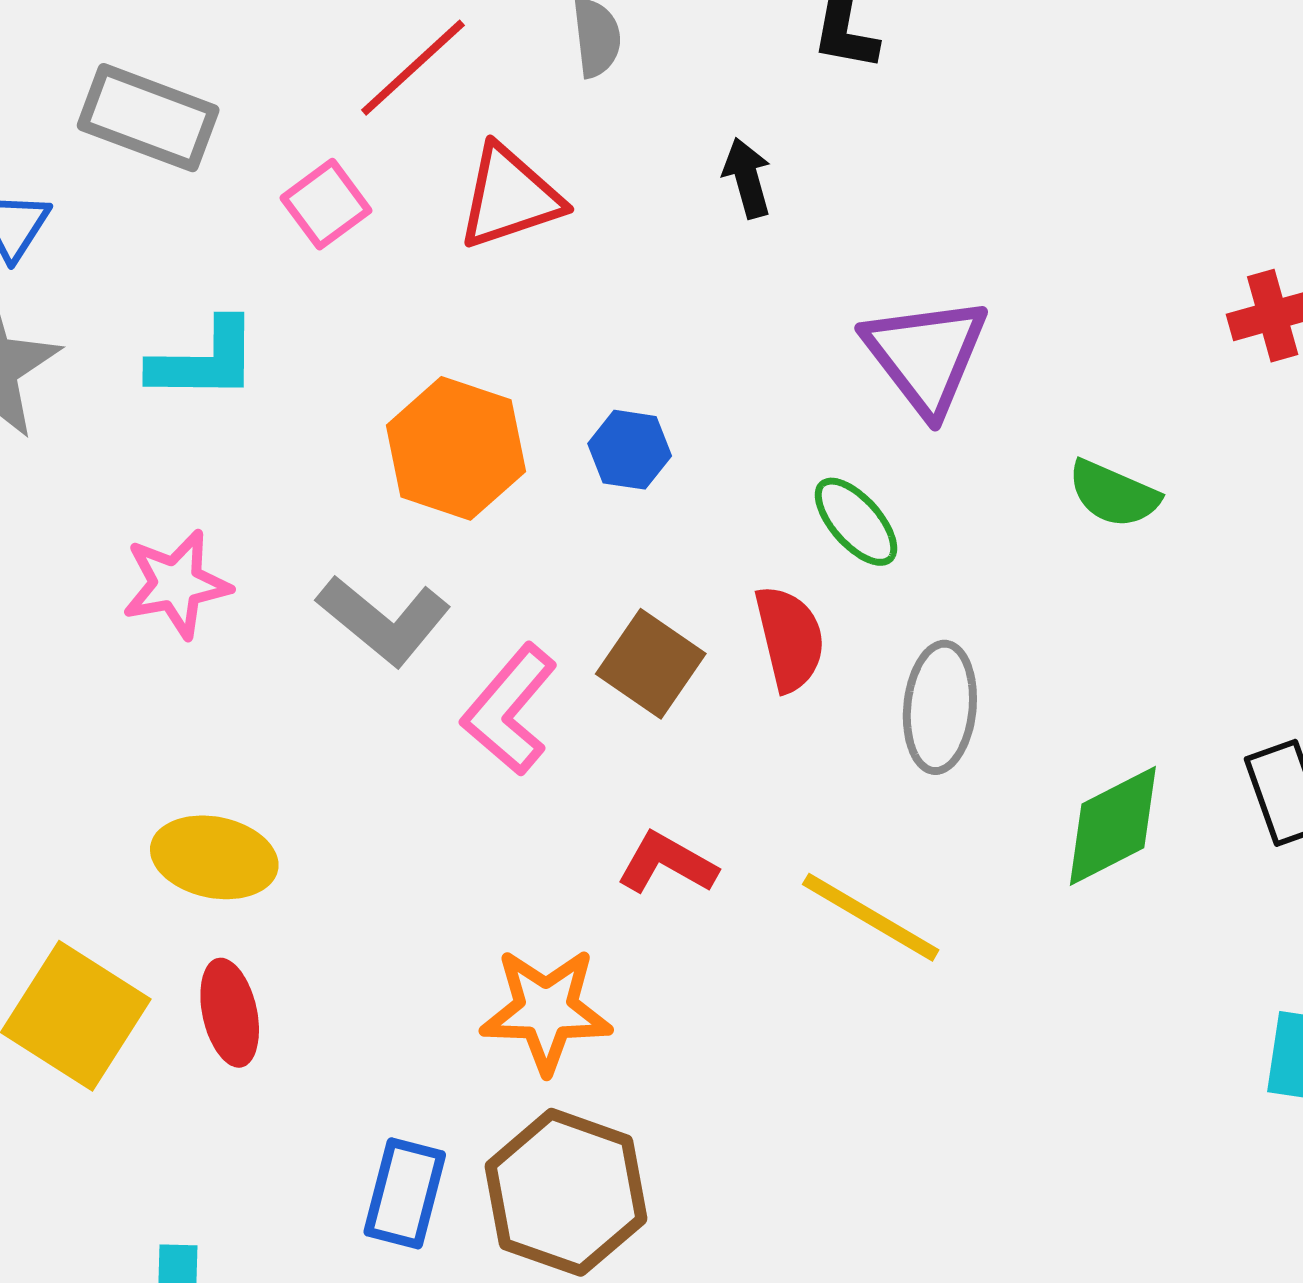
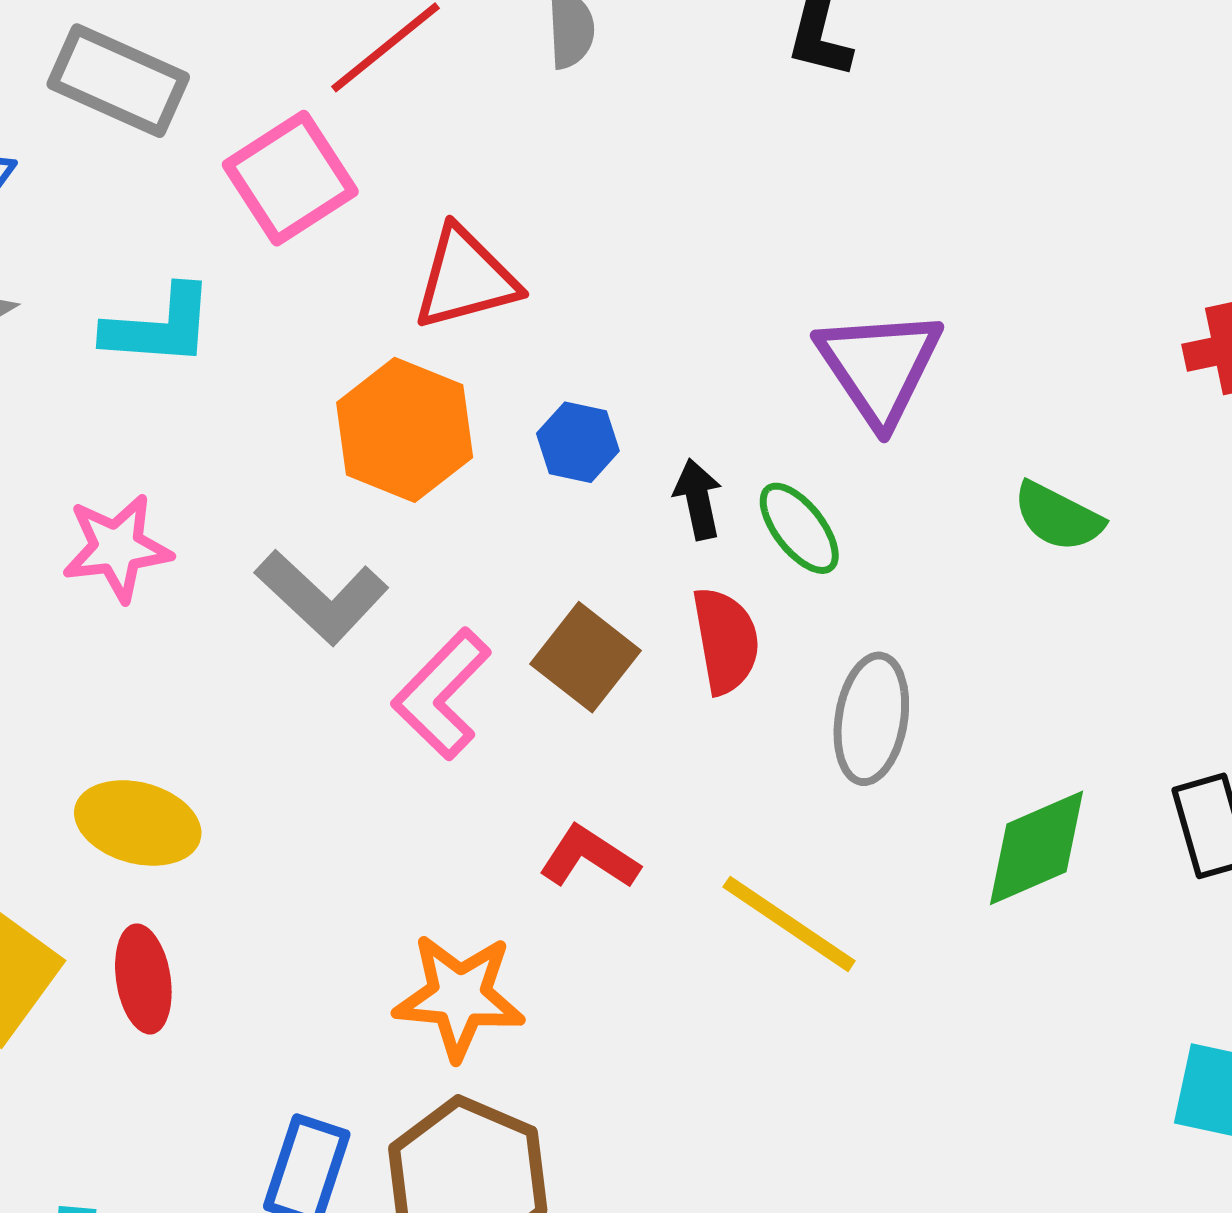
black arrow: (747, 178) -> (698, 499), moved
red triangle: (510, 197) -> (465, 278), moved
pink square: (326, 204) -> (290, 178), size x1.5

